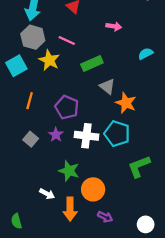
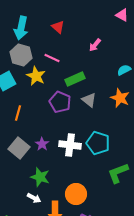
pink arrow: (114, 26) -> (95, 45), turned 120
orange star: (126, 103) -> (120, 98), moved
purple pentagon: (67, 107) -> (60, 102), moved
gray square: (31, 139) -> (19, 148), size x1.5
green star: (69, 171) -> (40, 177), moved

